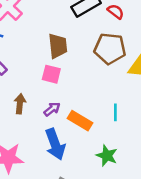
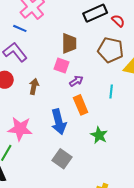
purple arrow: (52, 109) -> (76, 81), moved
cyan line: (115, 112) -> (111, 92), moved
orange rectangle: (80, 121) -> (81, 105), turned 30

